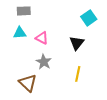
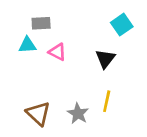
gray rectangle: (24, 11) -> (41, 23), moved
gray star: (44, 62) -> (78, 114), moved

